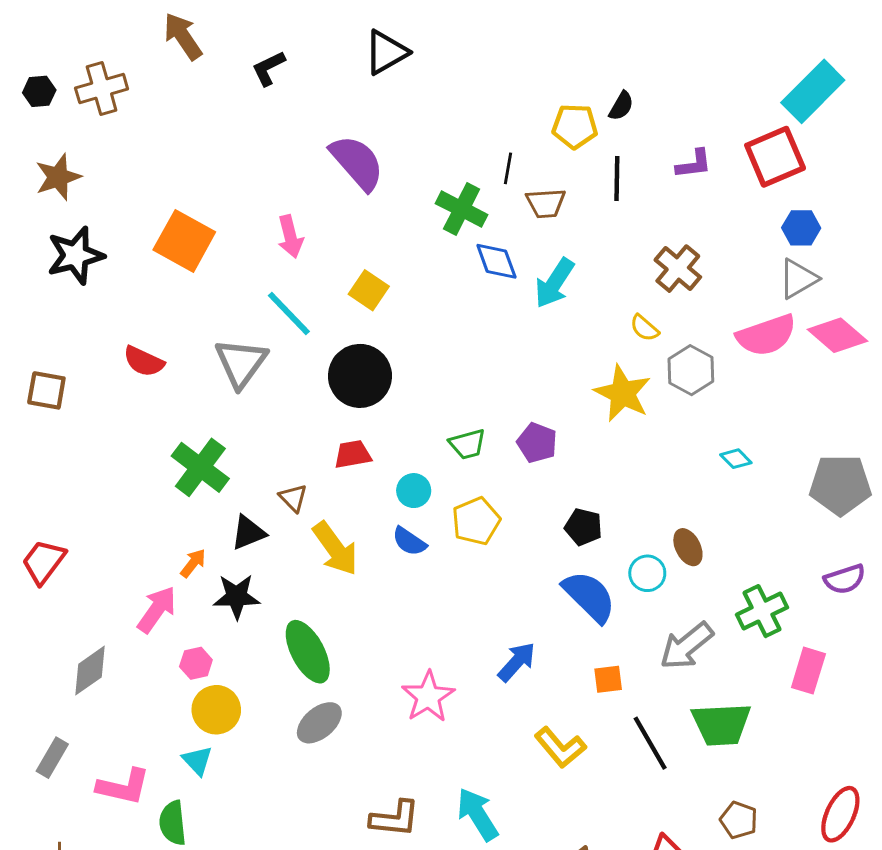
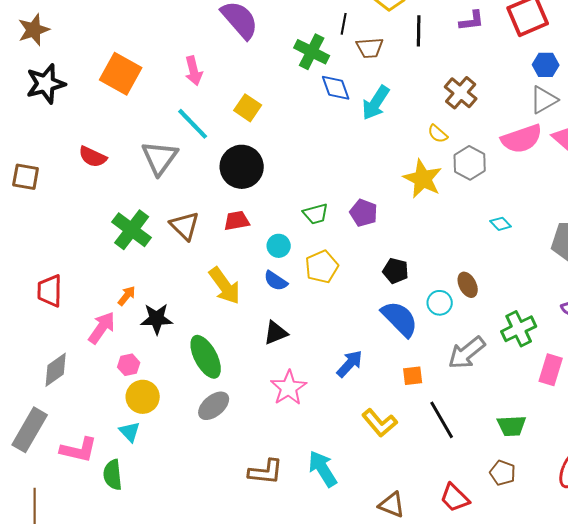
brown triangle: (293, 498) -> (185, 226), moved, size x1.5
black triangle: (248, 533) -> (276, 333), moved
red trapezoid: (44, 562) -> (50, 291), moved, turned -36
green trapezoid: (721, 724) -> (512, 426), moved, size x0.7
gray rectangle: (52, 758) -> (30, 430), size x1.6

